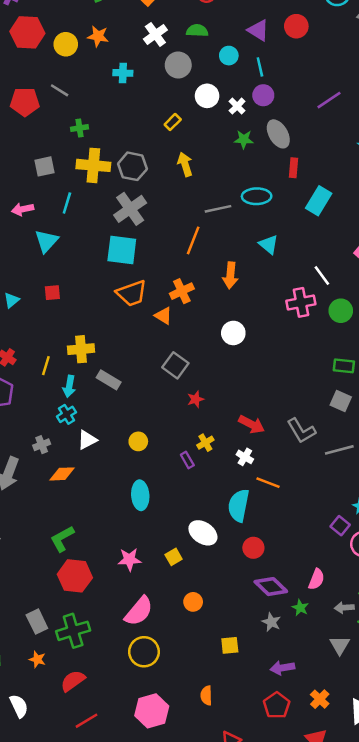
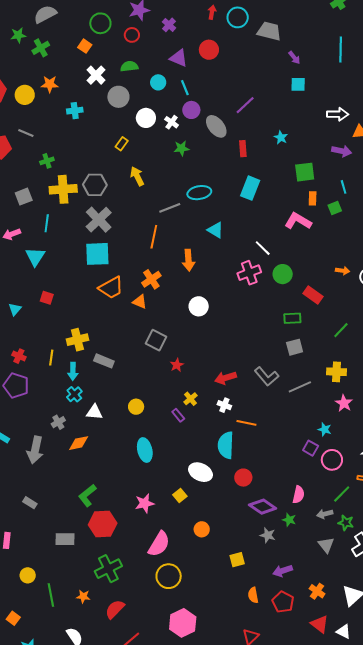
gray ellipse: (278, 134) -> (216, 126), moved
red rectangle: (294, 168) -> (243, 149), moved
red square: (52, 293) -> (47, 298), turned 32
gray square: (341, 401) -> (295, 347), turned -30
red arrow: (252, 424) -> (225, 378), turned 145
white triangle: (87, 440) -> (94, 412), turned 42
gray rectangle: (37, 622) -> (65, 539), moved, turned -54
orange semicircle: (206, 695) -> (253, 595), moved

